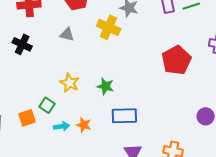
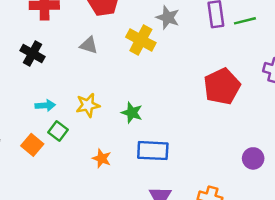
yellow star: (70, 83) -> (88, 105), turned 30
orange square: (27, 118) -> (32, 145), turned -36
cyan arrow: (62, 126) -> (45, 105), moved

